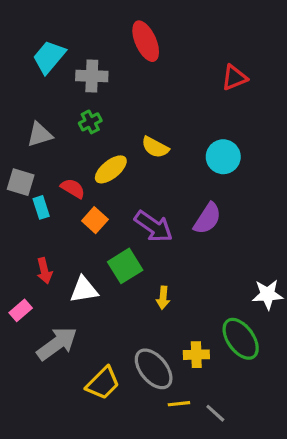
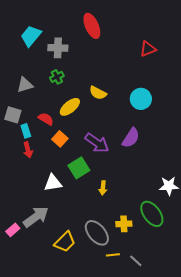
red arrow: (44, 271) -> (28, 150), moved
pink rectangle: (21, 310) -> (13, 230), moved

